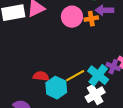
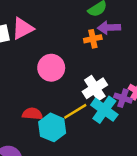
pink circle: (72, 17) -> (51, 68), moved
white cross: (95, 95) -> (95, 88), moved

